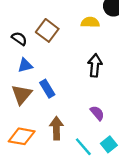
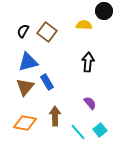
black semicircle: (19, 39) -> (23, 31), moved, turned -96
blue triangle: (25, 65) -> (28, 62), size x1.5

